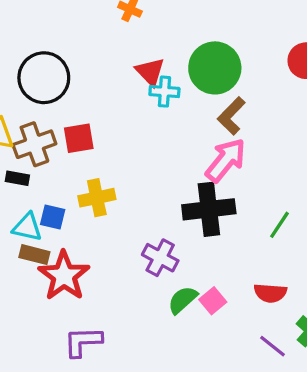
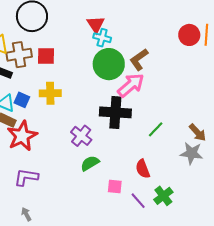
green circle: (215, 68) -> (109, 64), moved
red semicircle: (270, 293) -> (143, 169), turned 54
pink square: (213, 301) -> (115, 187), moved, turned 35

